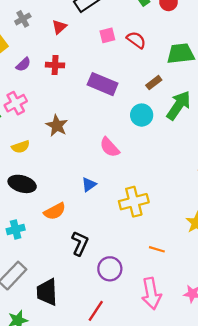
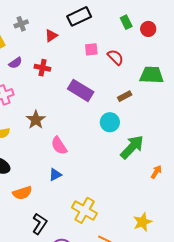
green arrow: (179, 105) -> (132, 147), moved
pink semicircle: (110, 147) -> (59, 146), moved
yellow cross: (134, 202) -> (84, 210), moved, turned 35

